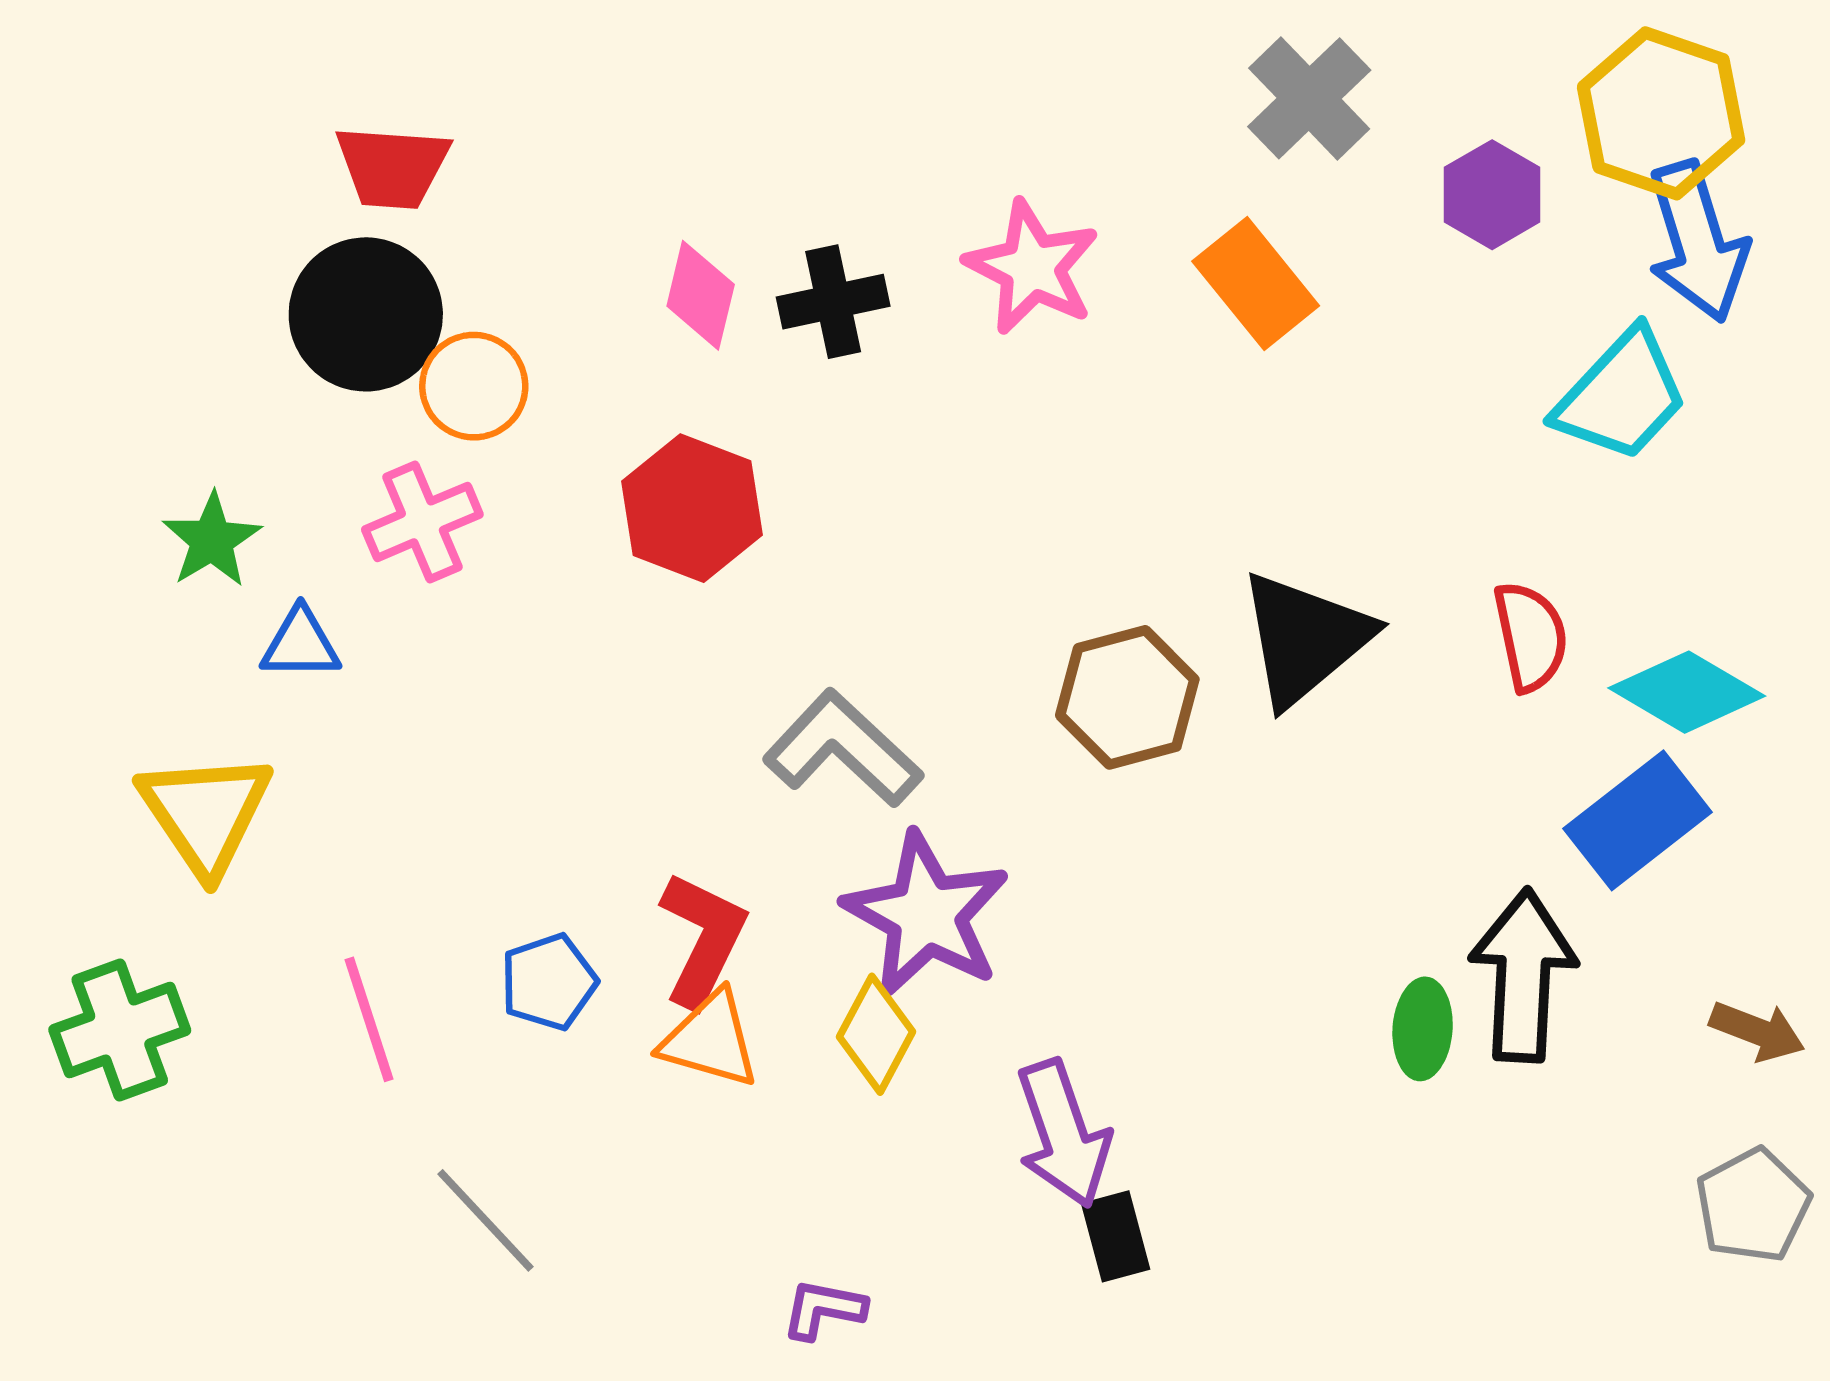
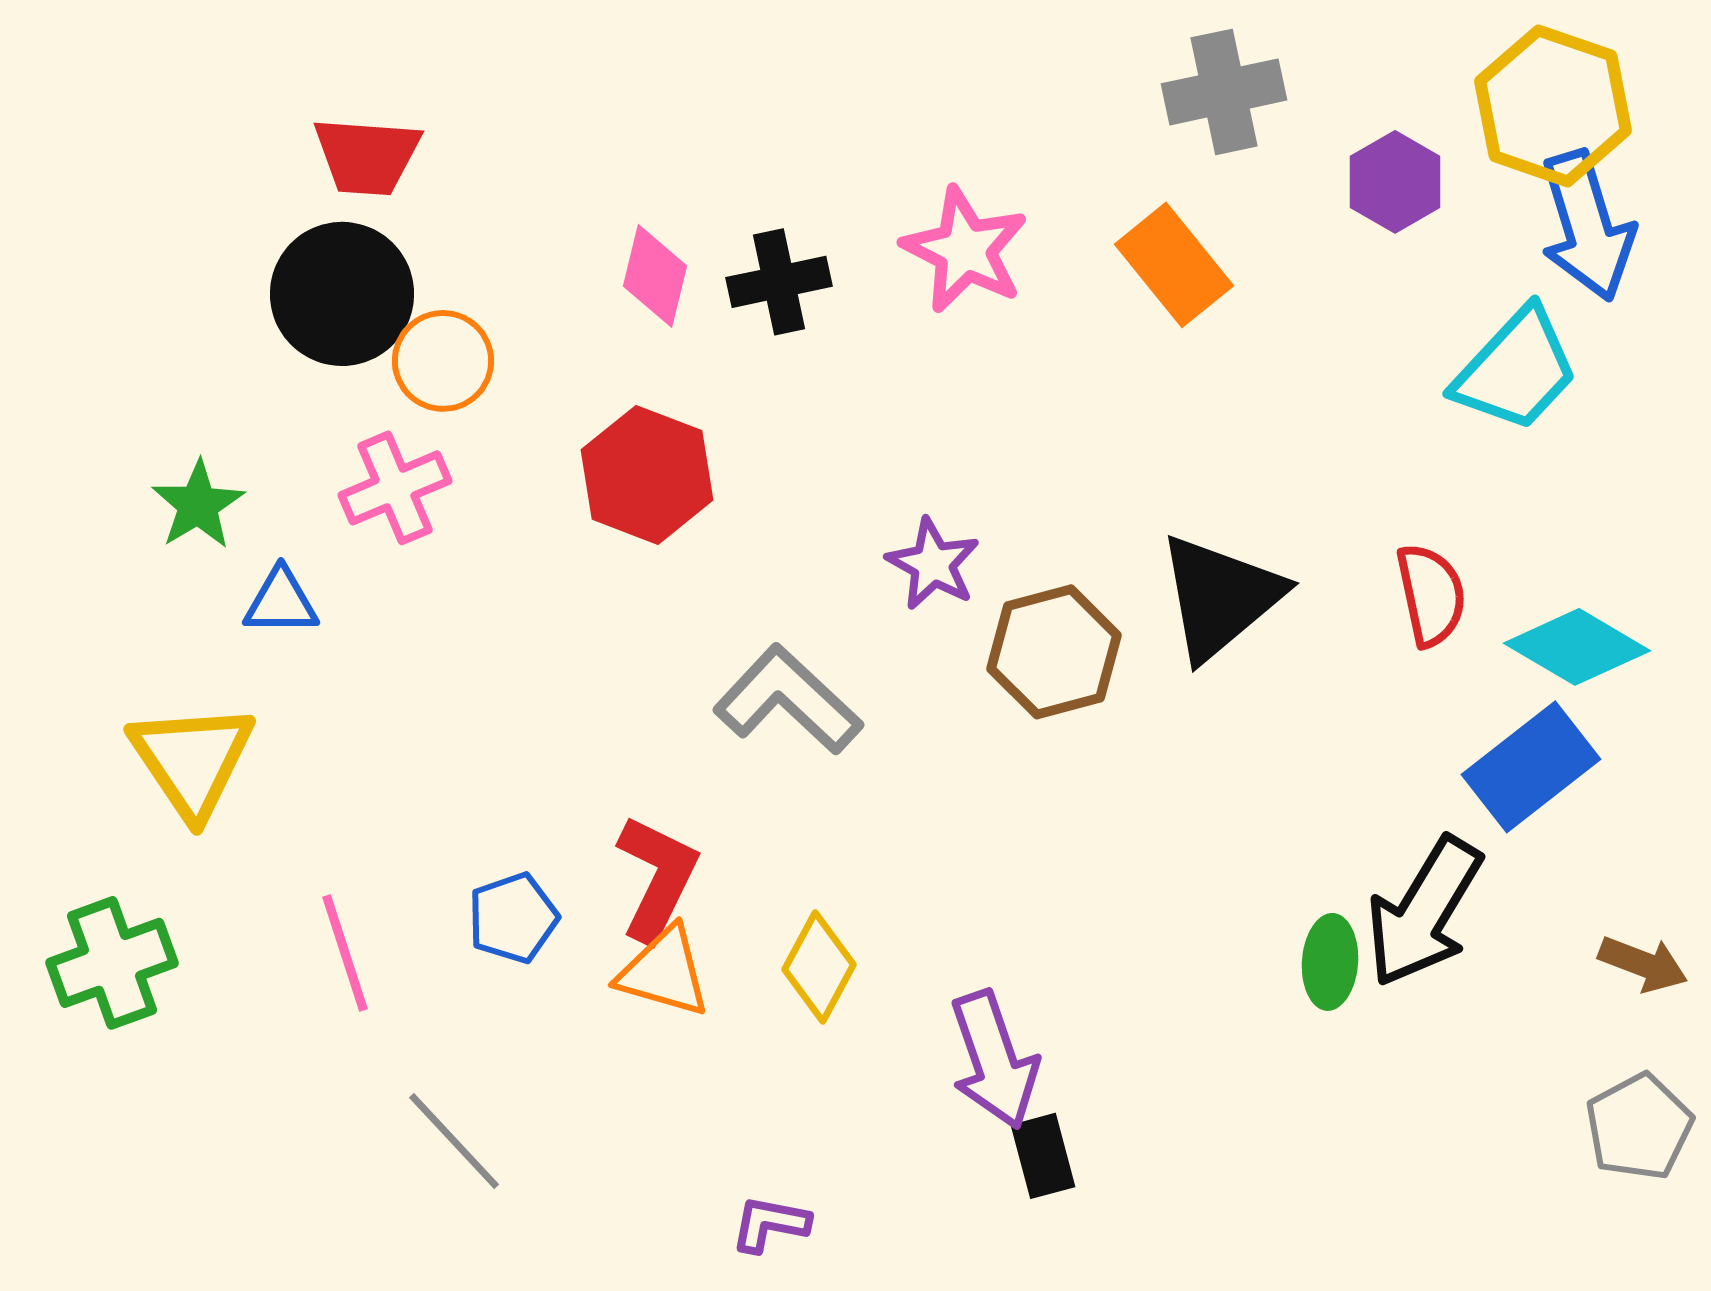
gray cross: (1309, 98) -> (1224, 92), turned 32
purple star: (926, 915) -> (933, 564), moved, size x0.6
black arrow: (1523, 975) -> (1424, 912), turned -152

